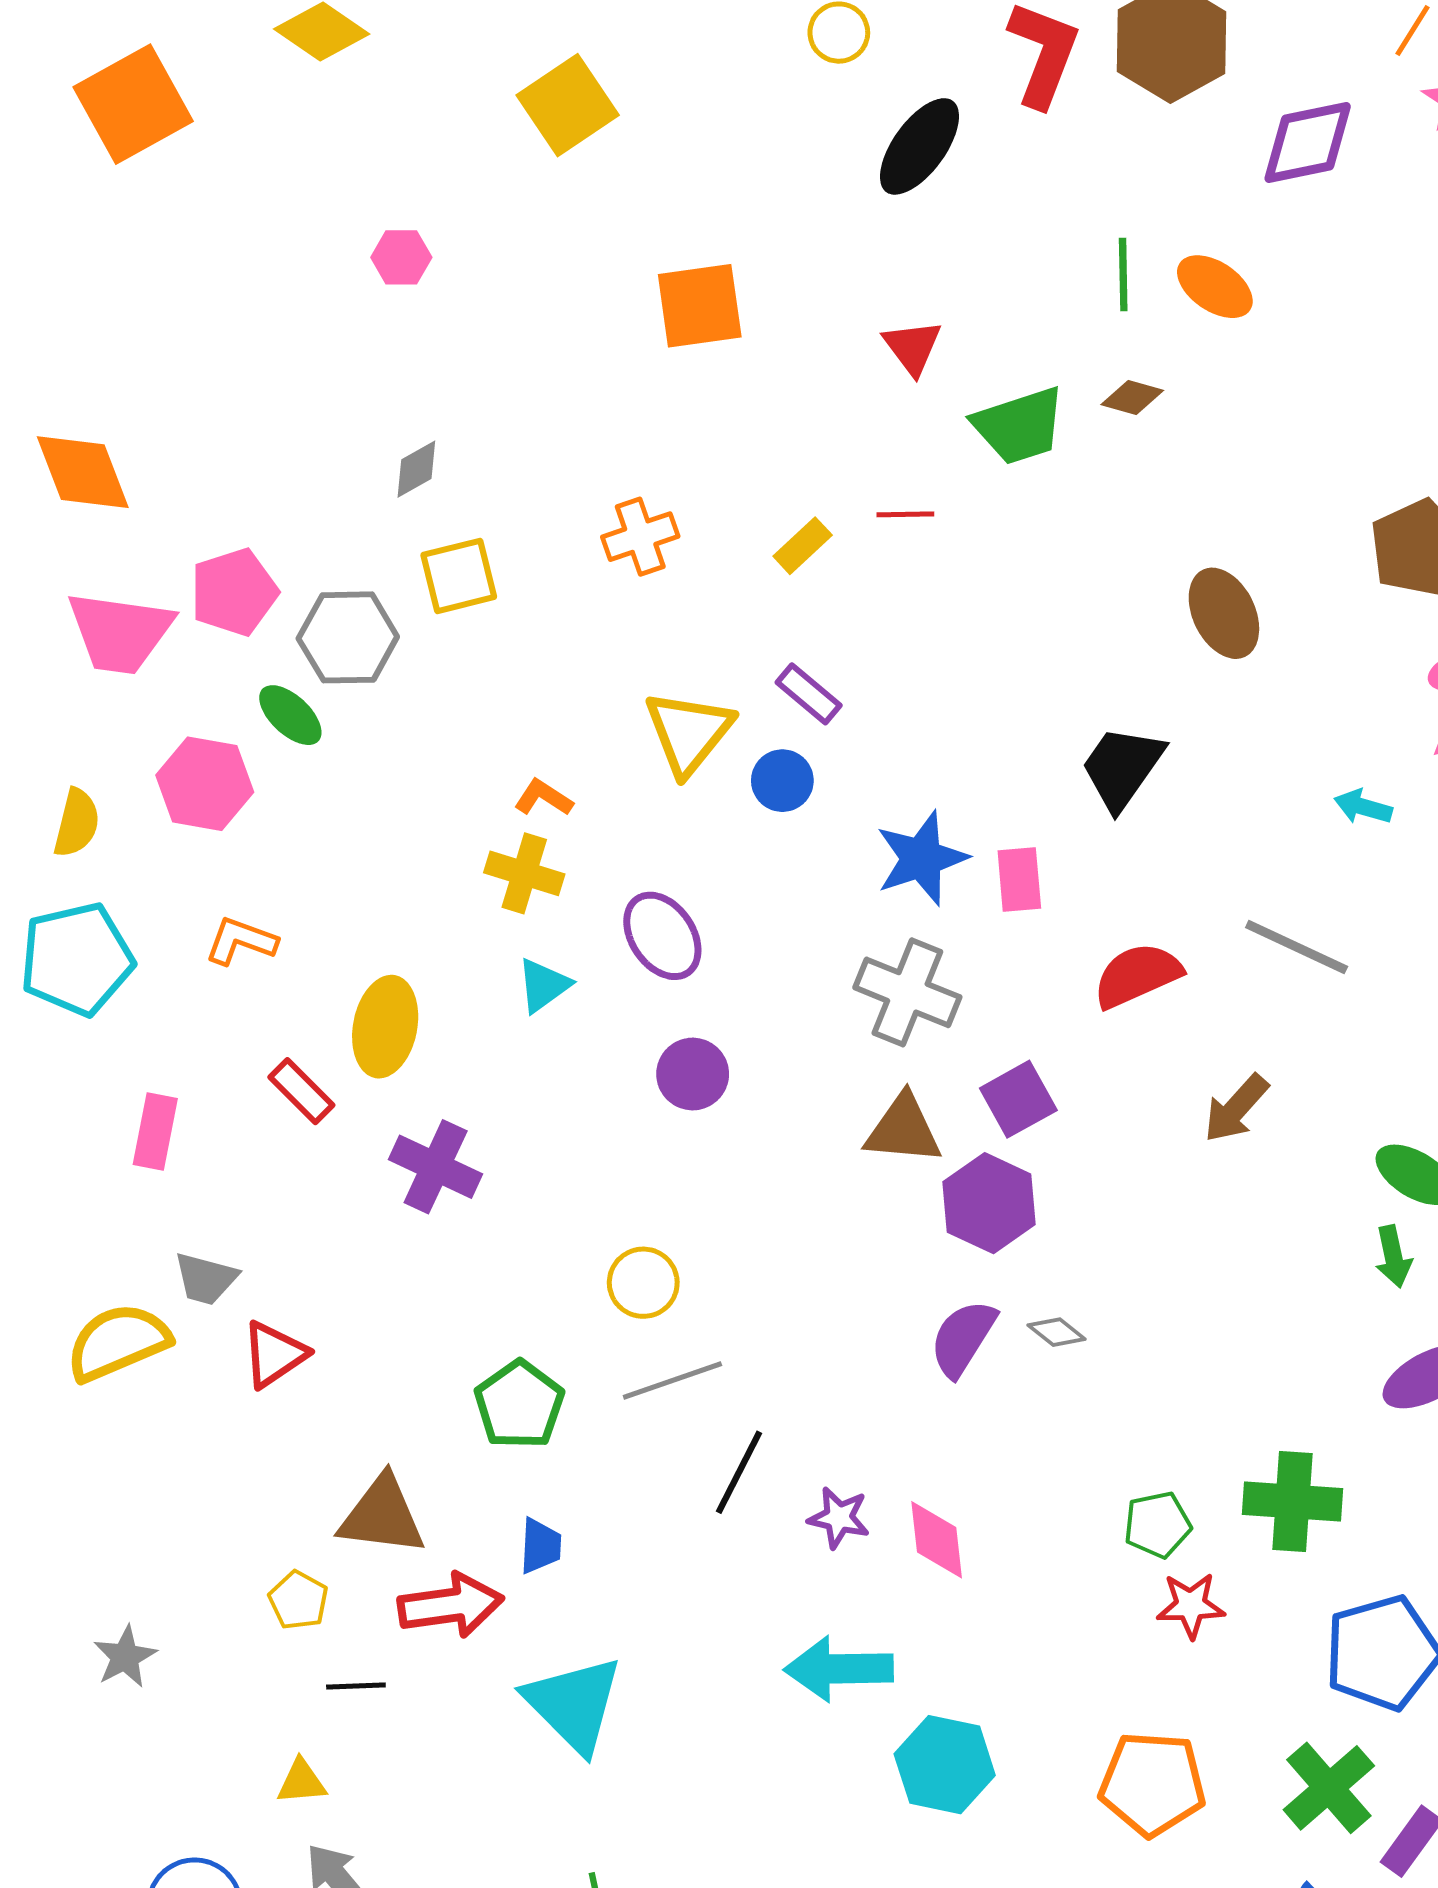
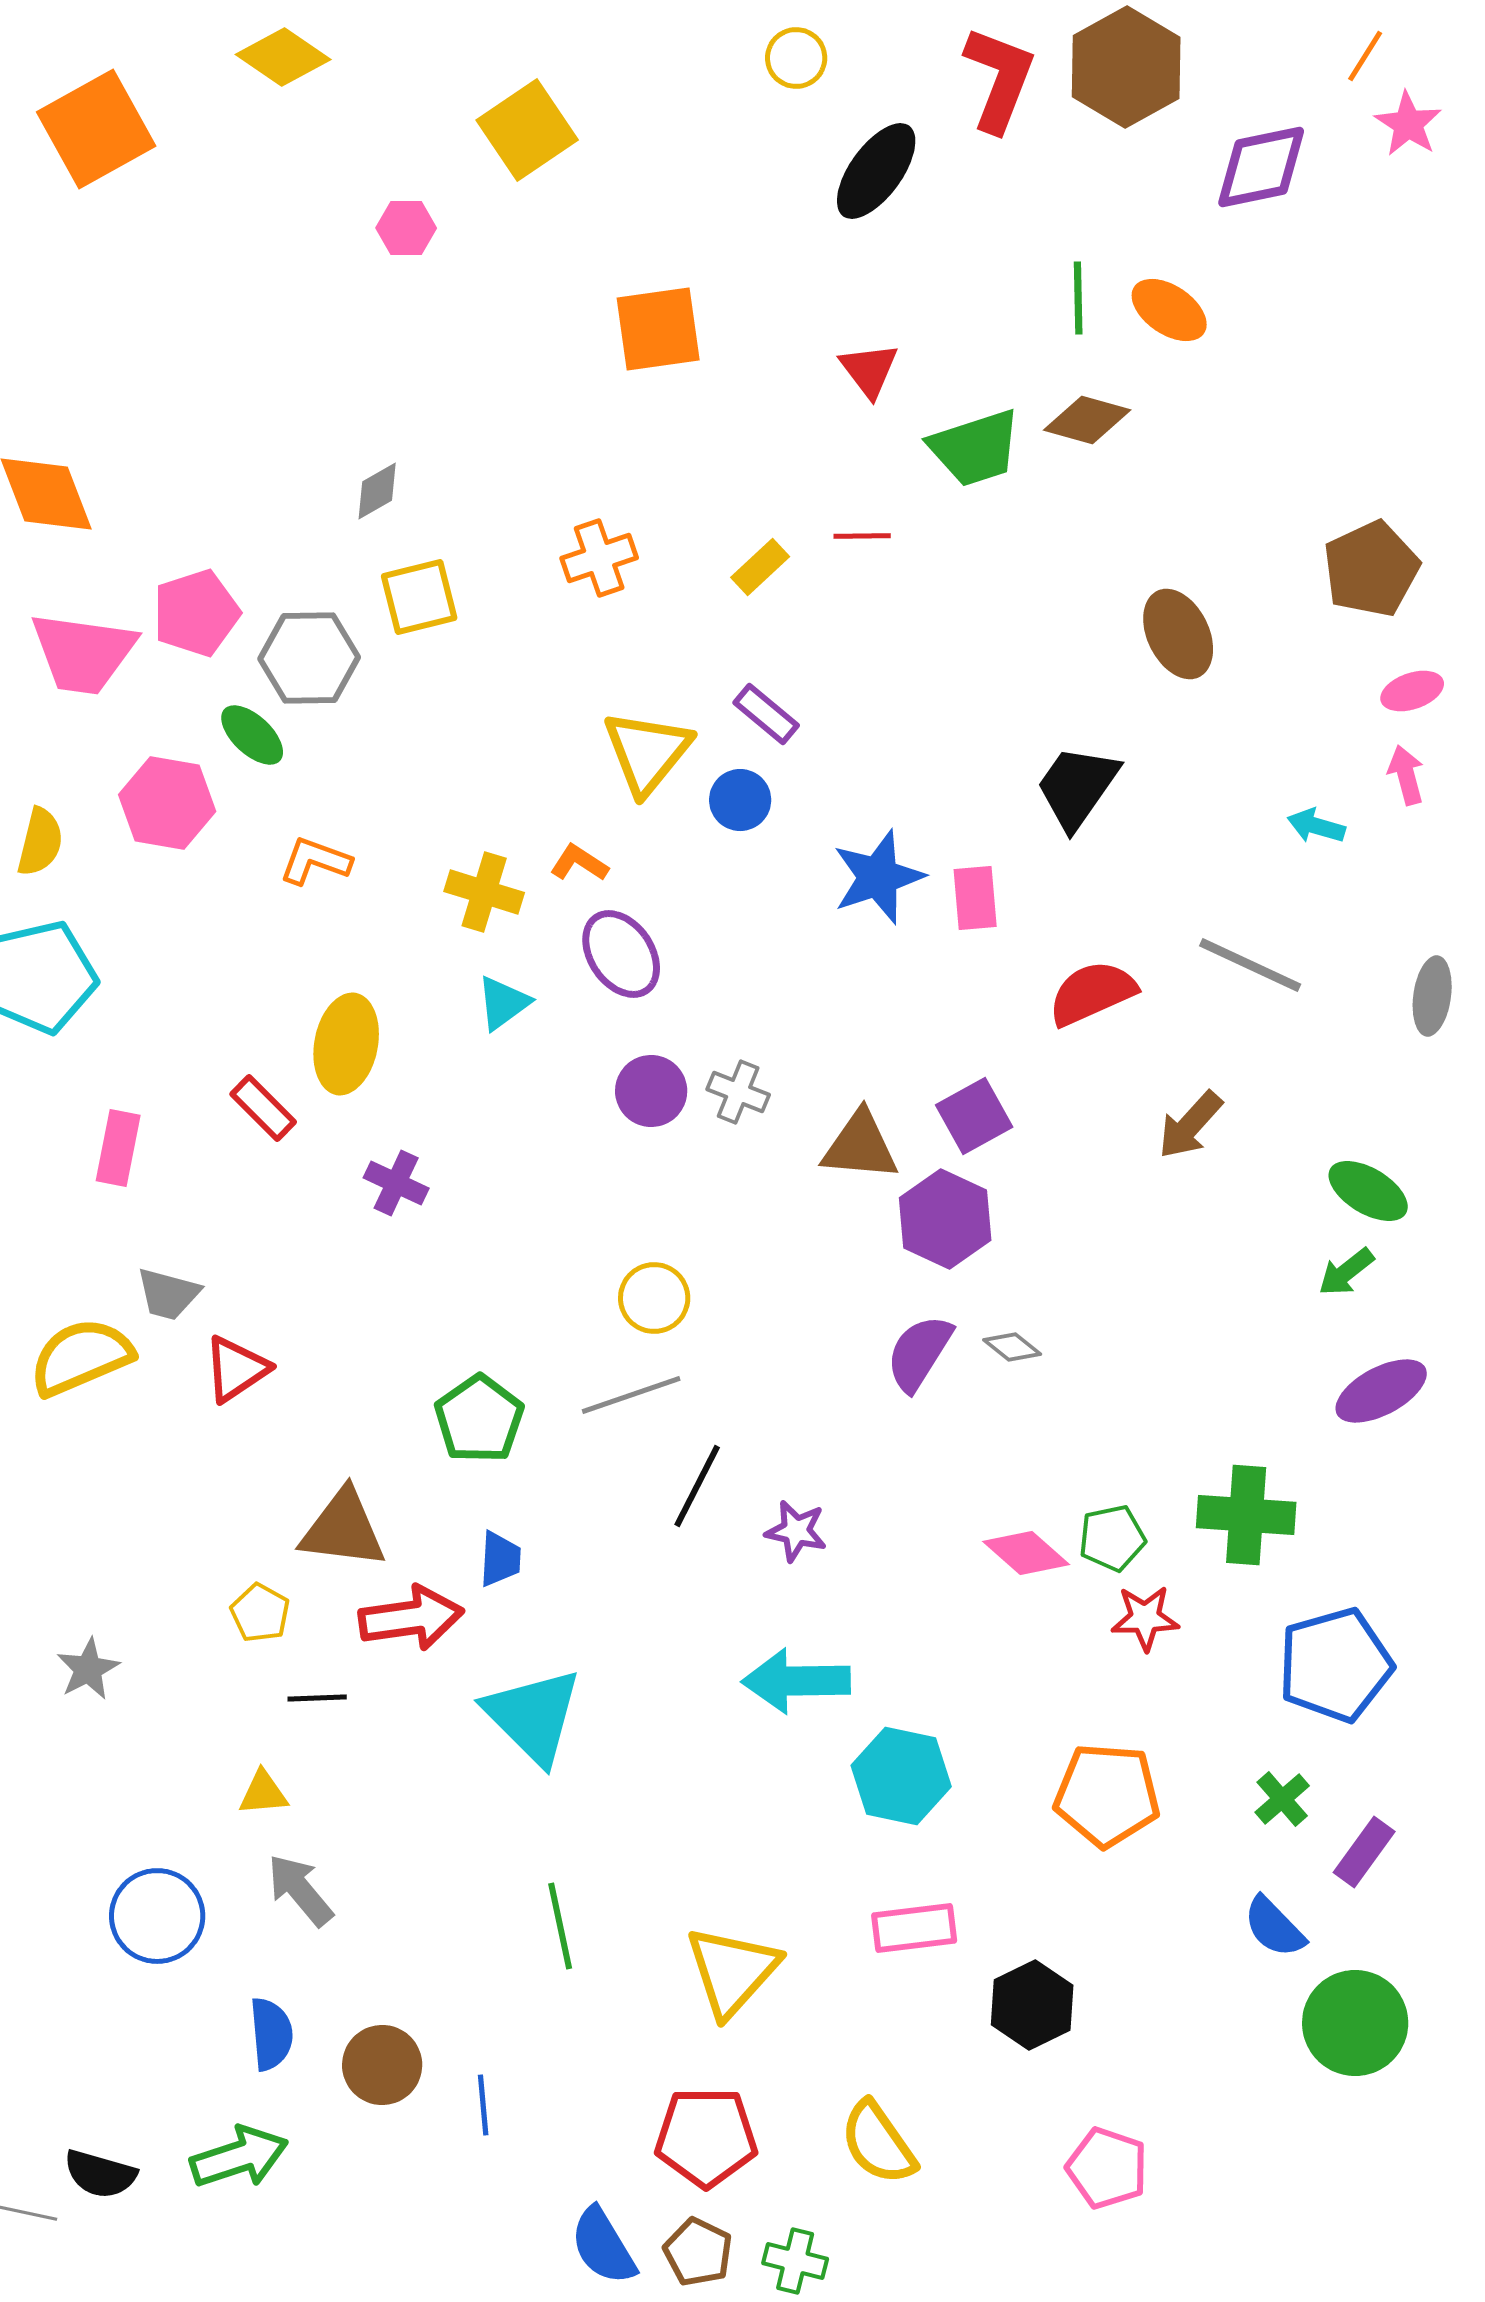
pink hexagon: (401, 257) -> (406, 228), moved
brown diamond: (1132, 398) -> (1087, 420), size x1.4
orange L-shape: (543, 798) -> (579, 863), moved
orange L-shape: (241, 941) -> (315, 861), moved
gray cross: (907, 992) -> (738, 1092), moved, size x0.6
purple cross: (436, 1167) -> (396, 1183), size x0.7
green arrow: (1393, 1256) -> (1346, 1272), turned 64
yellow circle: (643, 1283) -> (654, 1298), moved
pink diamond: (937, 1540) -> (1026, 1553), moved, turned -42
green cross: (1329, 1788) -> (1282, 1799), size x0.6

